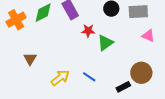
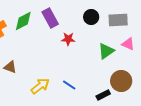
green triangle: (105, 43) -> (106, 51), moved
brown triangle: (30, 59) -> (10, 67), turned -40

